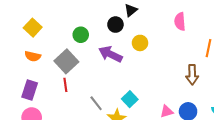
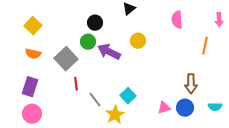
black circle: (115, 25) -> (95, 23), moved
green circle: (81, 35) -> (88, 42), moved
brown arrow: (192, 75) -> (191, 84), moved
red line: (65, 85) -> (76, 84), moved

